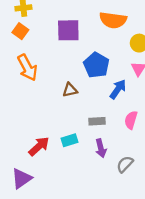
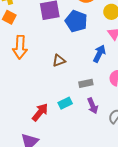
blue pentagon: (96, 65) -> (76, 21), moved
orange arrow: (27, 68) -> (20, 47), turned 40

